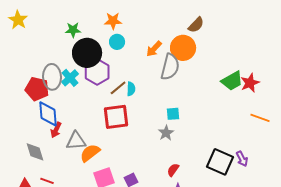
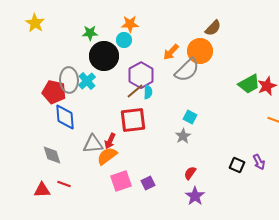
cyan circle: (117, 42) -> (124, 40), moved
gray semicircle: (170, 67) -> (187, 70), turned 32
purple hexagon: (97, 72) -> (141, 75), moved
cyan square: (173, 114) -> (190, 117), turned 32
red arrow: (56, 130) -> (110, 141), moved
black square: (220, 162) -> (237, 165), size x0.6

